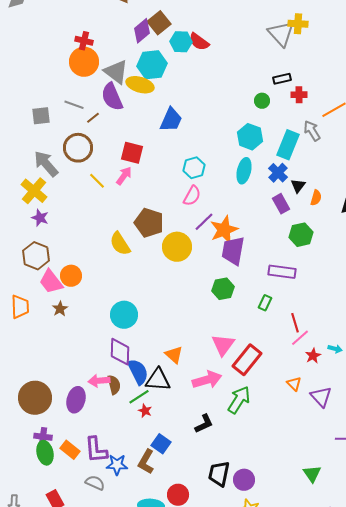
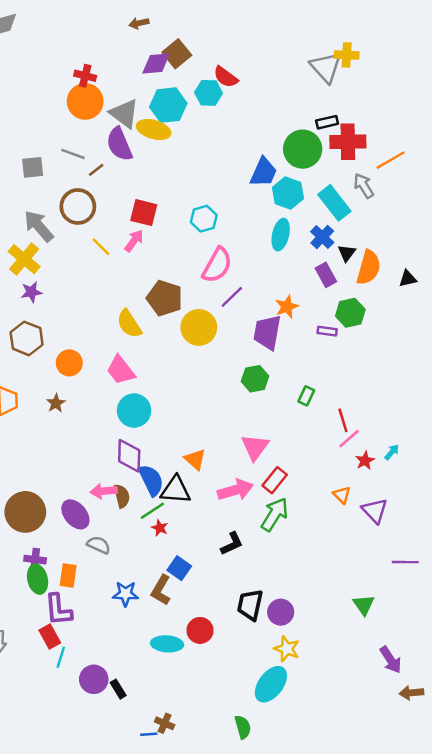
purple diamond: (142, 31) -> (156, 64), turned 35
cyan hexagon: (181, 42) -> (209, 93), moved
red cross: (299, 95) -> (348, 142), size x1.8
green circle: (262, 101) -> (303, 149), size x2.0
blue trapezoid: (171, 120) -> (264, 172), moved
cyan rectangle: (288, 145) -> (334, 203), turned -60
cyan hexagon: (194, 168) -> (204, 219), moved
pink semicircle: (192, 196) -> (217, 265), size x1.4
orange semicircle: (316, 198) -> (369, 268), size x1.8
purple star: (40, 218) -> (31, 292), turned -30
orange star: (224, 230) -> (287, 307), moved, size x0.7
purple rectangle: (282, 272) -> (327, 331), moved, size x0.6
pink trapezoid: (51, 282) -> (121, 370), moved
cyan arrow: (335, 349) -> (392, 452), turned -64
red rectangle: (247, 360) -> (275, 480), moved, size x0.7
purple ellipse: (76, 400) -> (75, 514), turned -55
orange rectangle: (70, 450) -> (68, 575), turned 60
purple L-shape: (96, 450) -> (58, 610), moved
gray semicircle: (95, 483) -> (99, 545), moved

